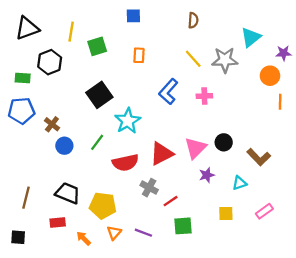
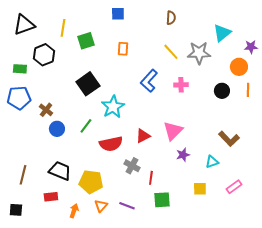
black circle: (224, 142) -> (222, 91), moved
red triangle: (162, 154) -> (143, 136), size x0.7
red line: (171, 201) -> (151, 178), turned -48
orange arrow: (84, 238) -> (74, 211), turned 64

